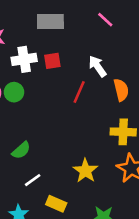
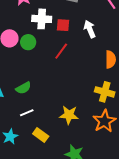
white arrow: (97, 66) -> (90, 29), moved
red line: (79, 92) -> (61, 51), moved
yellow star: (85, 171) -> (69, 115), turned 30

